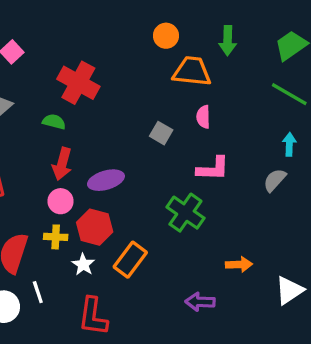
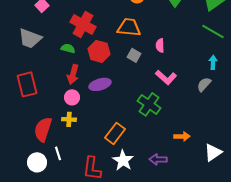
orange trapezoid: (192, 71) -> (129, 27), moved
pink L-shape: (213, 169) -> (166, 77), turned 40
red hexagon: (95, 227) -> (99, 51), moved
white star: (83, 264) -> (123, 160), moved, size x1.5

